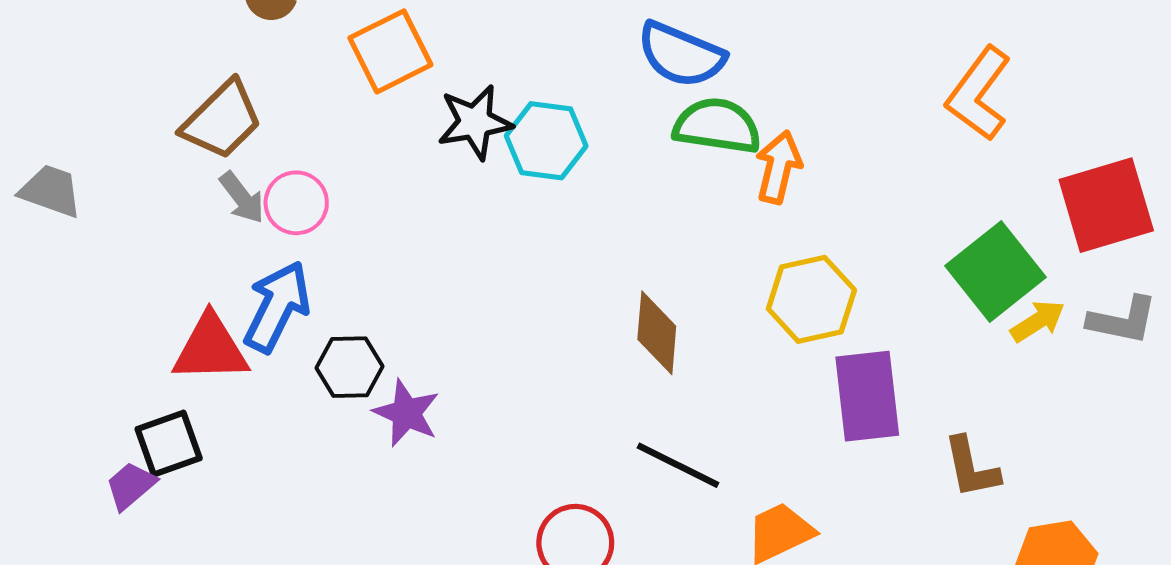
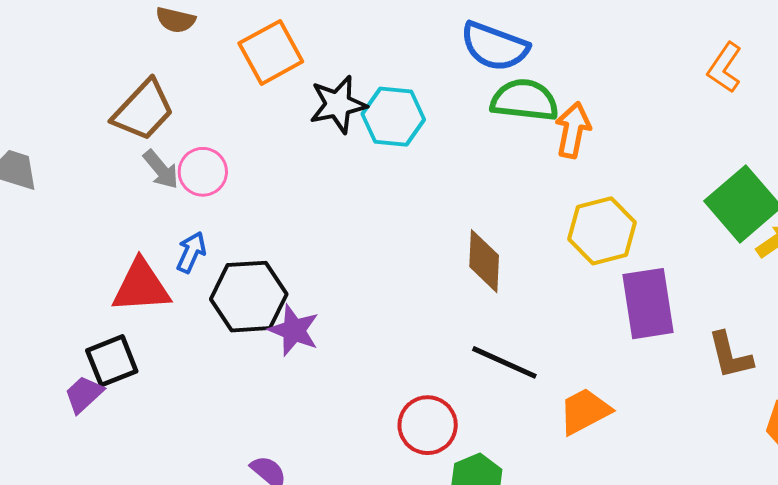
orange L-shape: (979, 94) -> (725, 68), size x0.7
blue arrow: (277, 307) -> (191, 252), size x0.6
black hexagon: (350, 367) -> (249, 297), size x1.5

